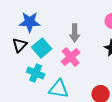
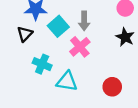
cyan square: (42, 48) -> (58, 26), moved

